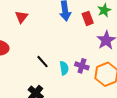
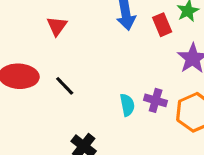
black line: (43, 62) -> (65, 86), moved

